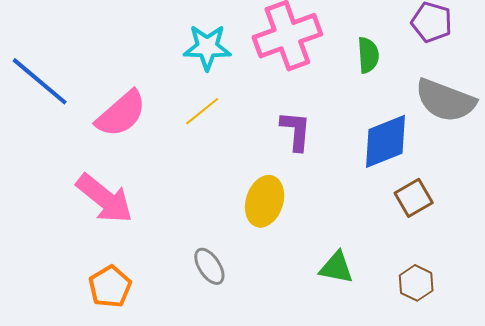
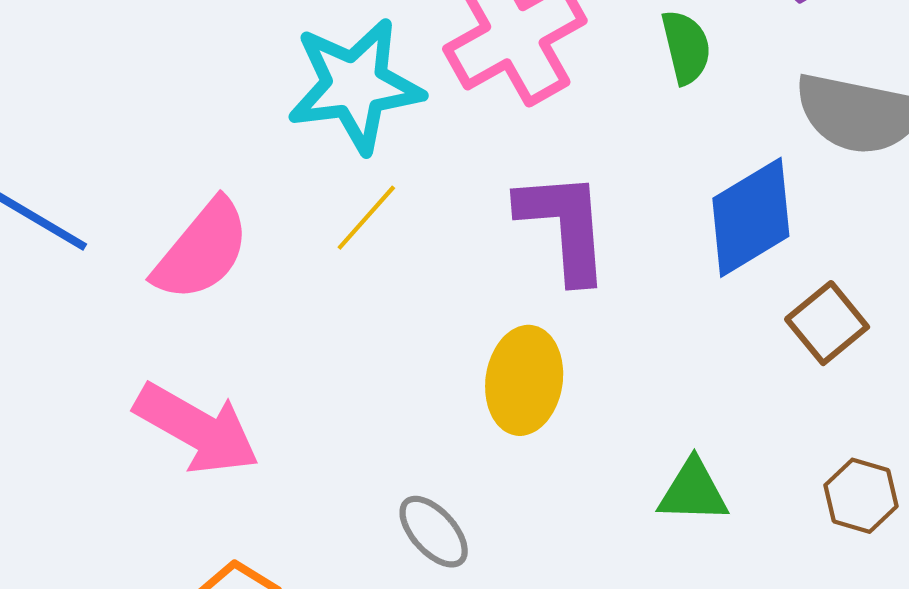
cyan star: (207, 47) -> (355, 86), size x1.4
purple L-shape: (296, 131) -> (564, 226), size x1.4

